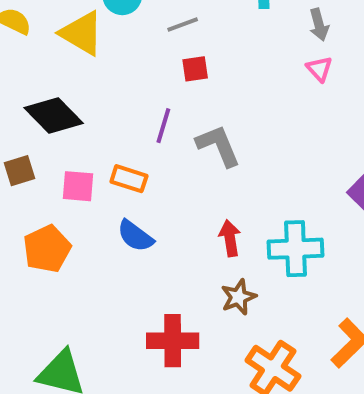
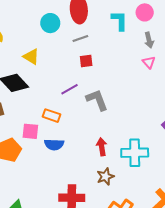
yellow triangle: (82, 33) -> (31, 57), moved, size x0.7
purple line: (163, 126) -> (69, 89), turned 42
pink square: (78, 186) -> (30, 131), moved
blue semicircle: (135, 236) -> (54, 144), turned -36

